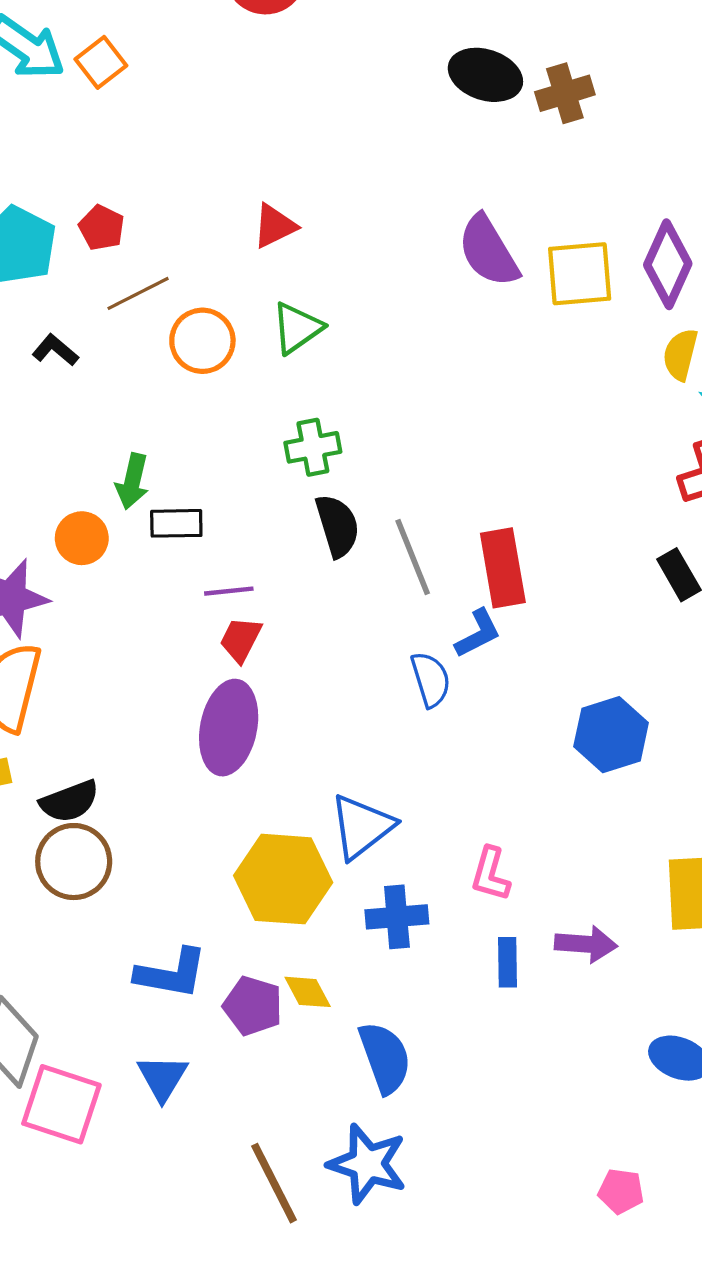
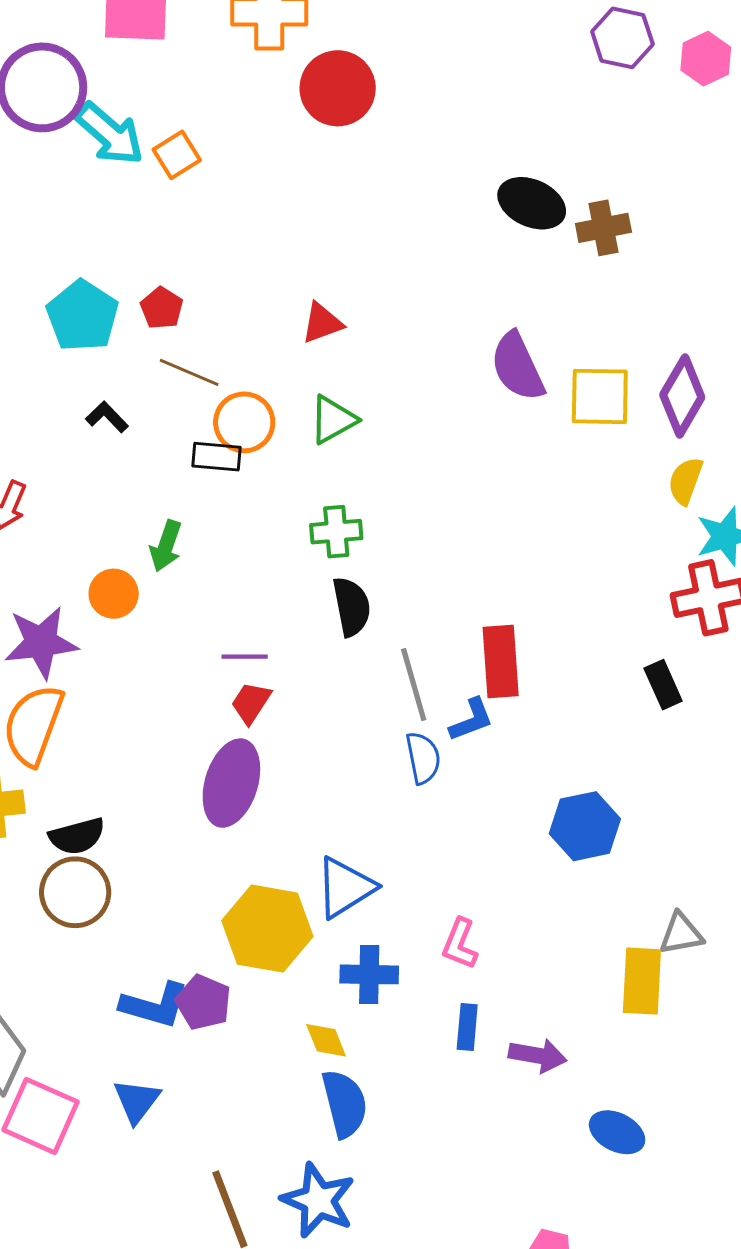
brown line: (138, 293) -> (189, 372), turned 44
black rectangle: (176, 523) -> (216, 457), moved
gray line: (413, 557) -> (414, 685), moved
purple arrow: (586, 944) -> (538, 1056), moved
yellow diamond: (308, 992) -> (326, 1040), moved
purple pentagon: (253, 1006) -> (203, 1002), moved

